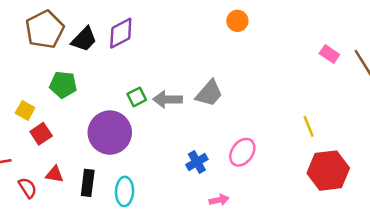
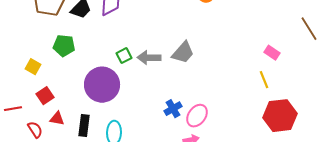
pink rectangle: (329, 54) -> (272, 53), moved
red square: (41, 134) -> (45, 96), moved
pink ellipse: (242, 152) -> (197, 116), moved

